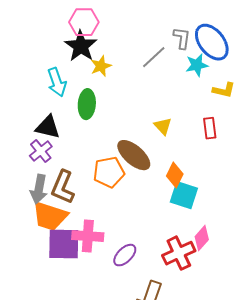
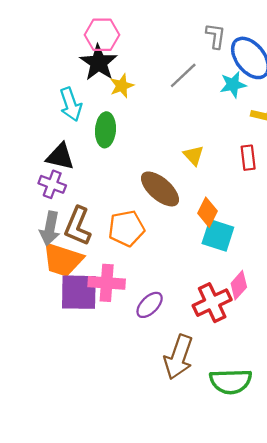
gray L-shape: (182, 38) -> (216, 36), moved
purple cross: (41, 151) -> (52, 184), turned -30
orange pentagon: (109, 172) -> (126, 228), moved

